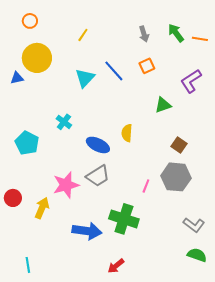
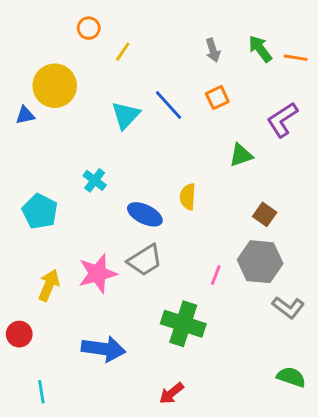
orange circle: (30, 21) -> (89, 28), moved
red circle: (13, 198) -> (19, 334), moved
yellow arrow: (42, 208) -> (49, 285), moved
gray L-shape: (194, 225) -> (288, 307), moved
blue arrow: (87, 231) -> (103, 349), moved

